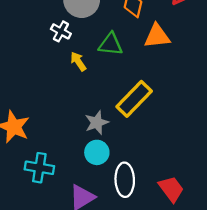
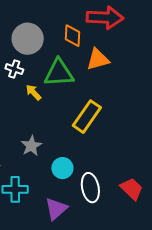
green triangle: (111, 44) -> (59, 73), size x1.4
gray star: (97, 123) -> (31, 146), moved

